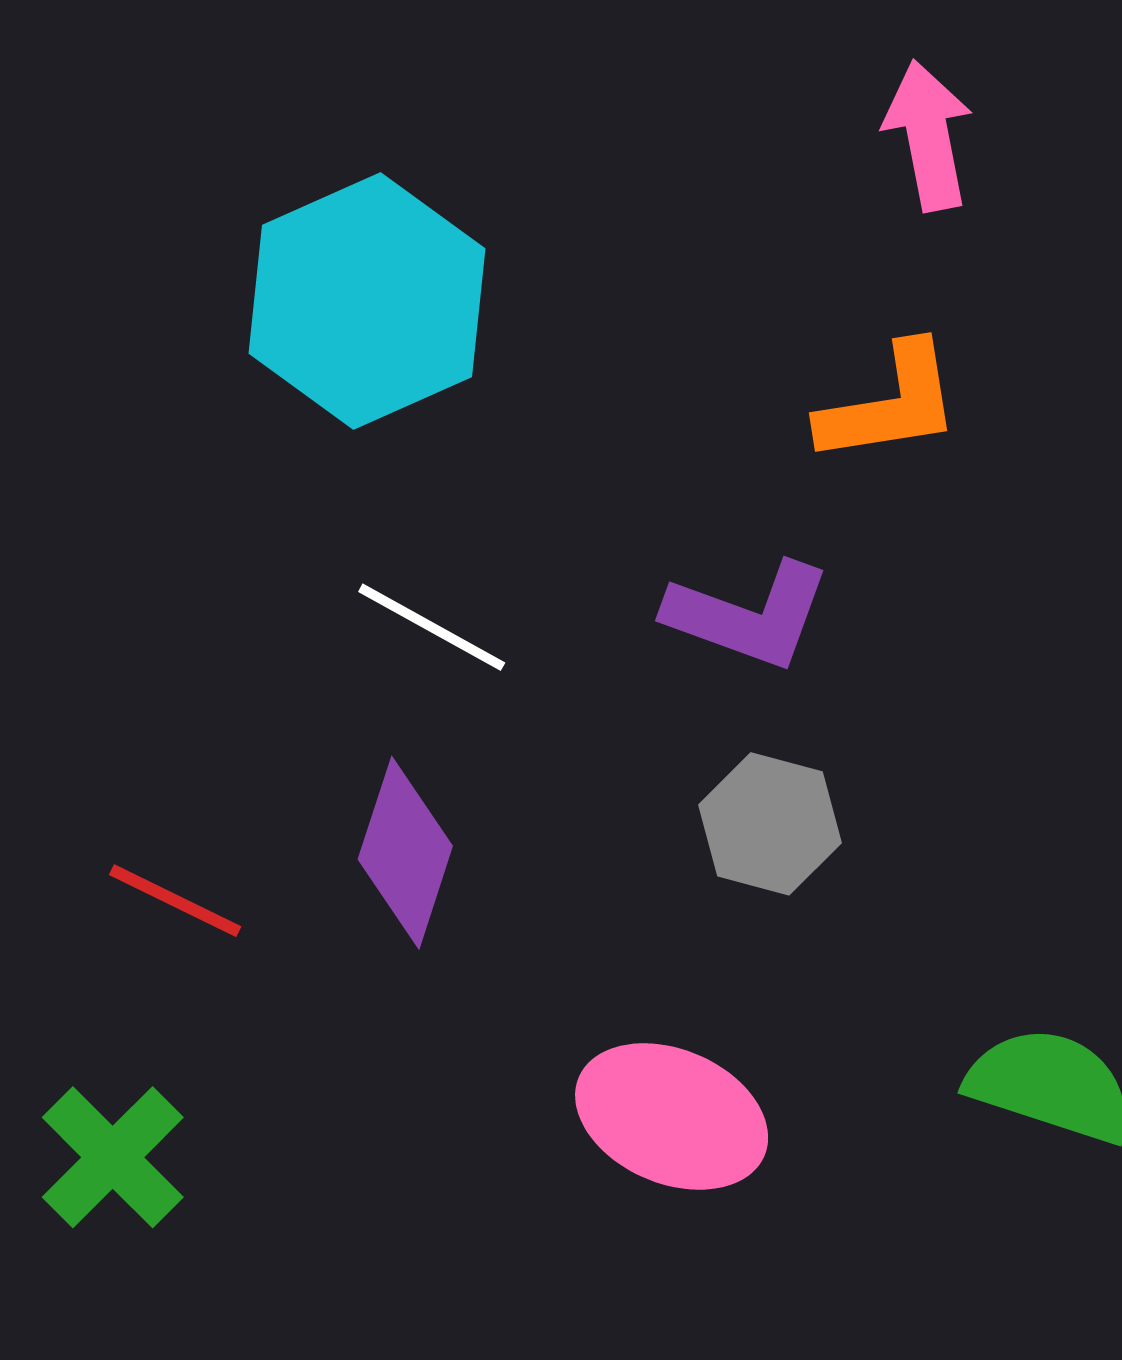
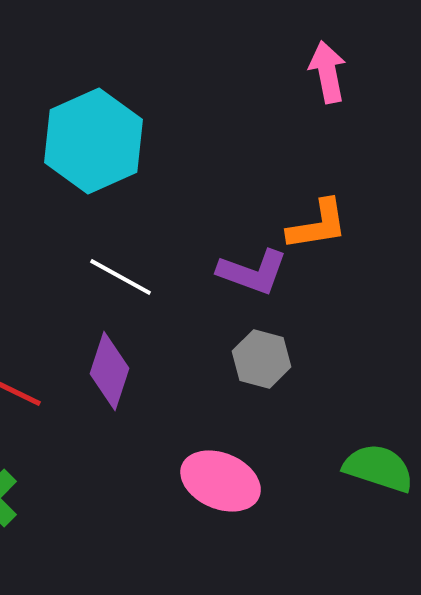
orange L-shape: (890, 404) -> (318, 225), moved

